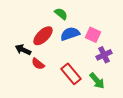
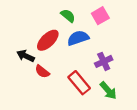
pink square: (93, 35) -> (100, 16), moved, turned 35
purple cross: (104, 55) -> (104, 61), moved

